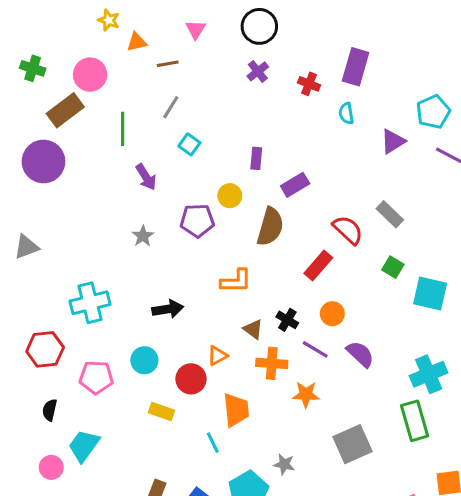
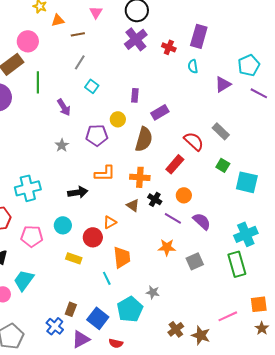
purple cross: (258, 71) -> (136, 39), size x1.6
green line: (123, 129) -> (38, 82), moved
orange L-shape: (236, 281) -> (105, 173), moved
orange cross: (272, 363) -> (140, 177), moved
gray square: (352, 444) -> (195, 261), moved, size x0.7

